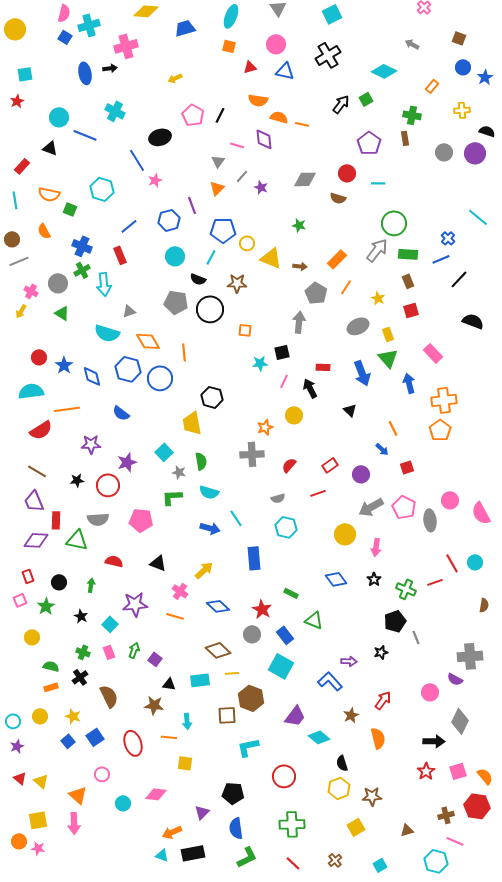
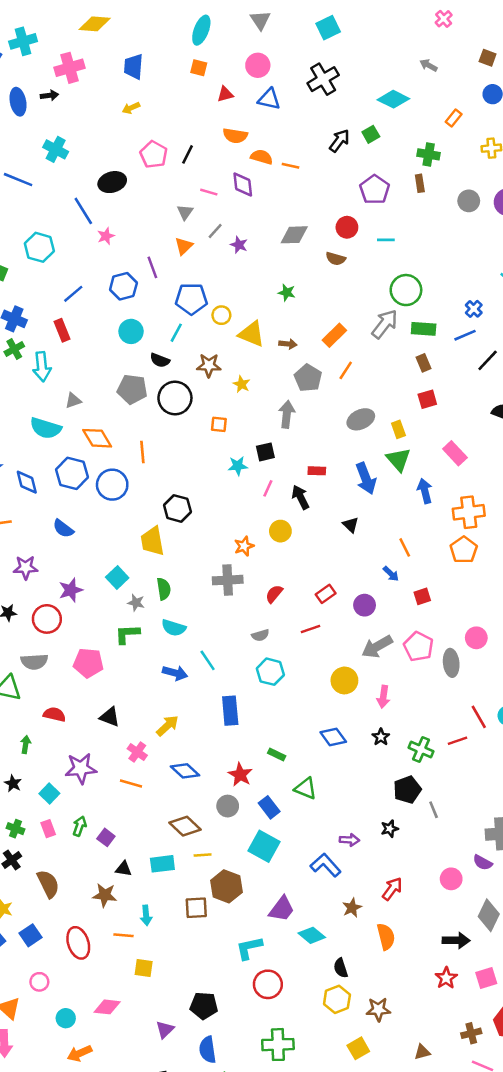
blue trapezoid: (185, 28) -> (134, 67), moved, turned -70
yellow star: (378, 298) -> (241, 384), moved
cyan L-shape: (248, 747) -> (249, 948), moved
orange arrow: (172, 832) -> (80, 1053), moved

